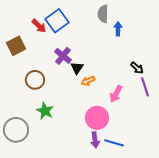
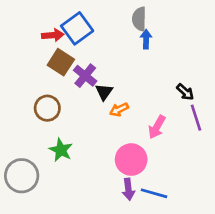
red arrow: (39, 26) -> (53, 35), turned -49
blue arrow: (118, 29) -> (146, 39), moved
brown square: (16, 46) -> (61, 62), moved, turned -30

